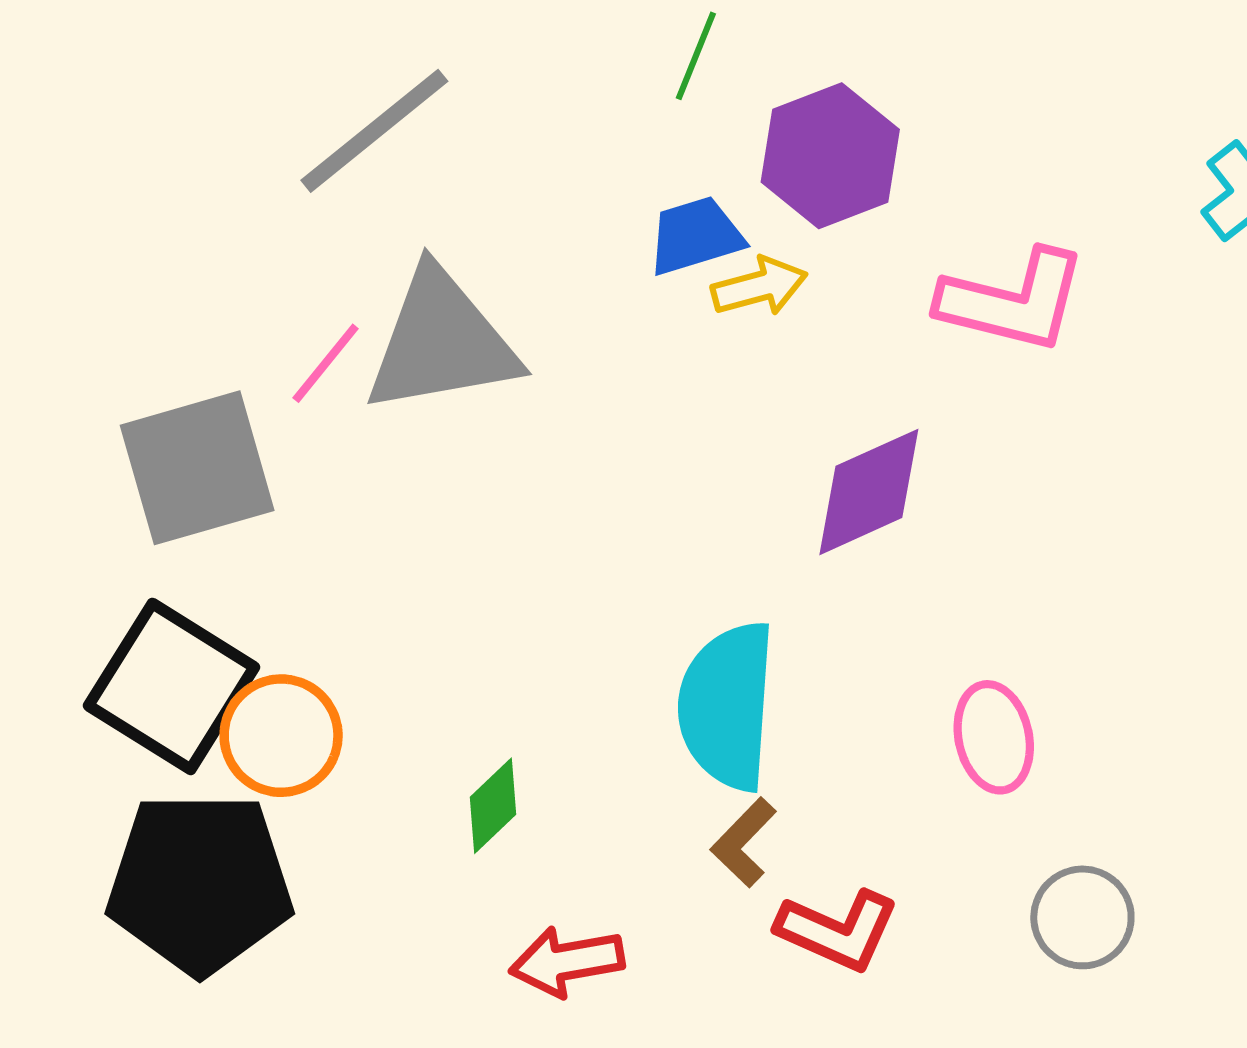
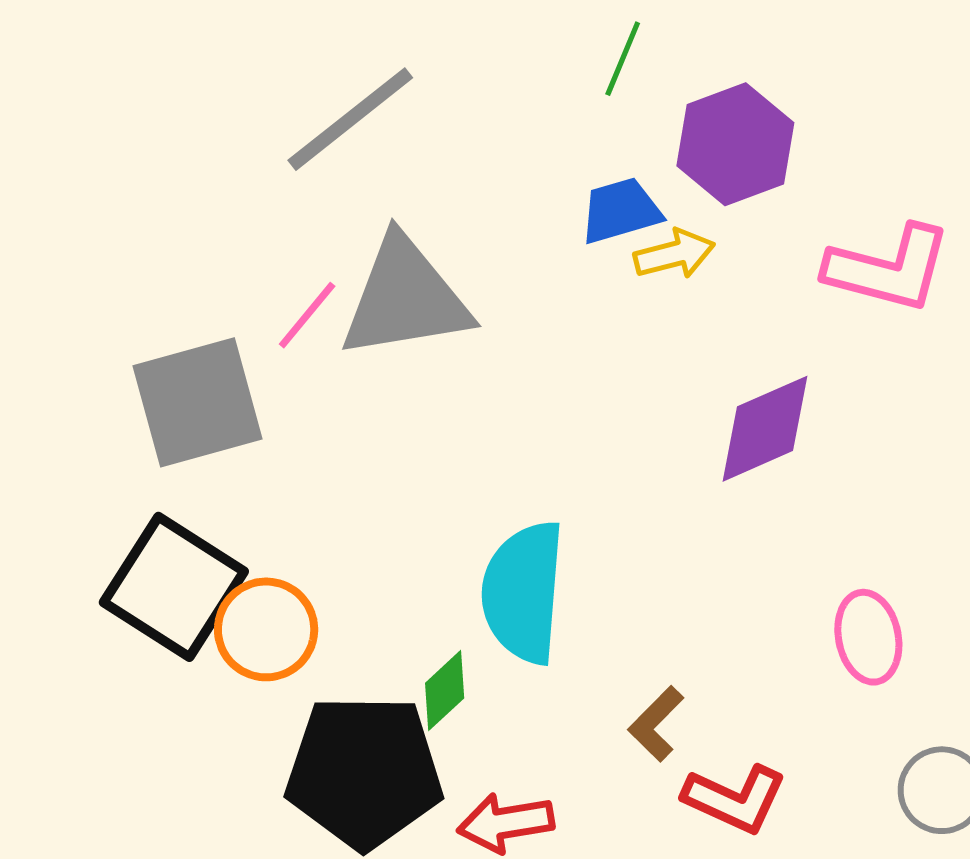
cyan semicircle: (727, 706) -> (523, 592), moved
black pentagon: (200, 883) -> (364, 772), moved

